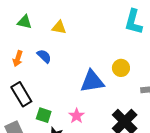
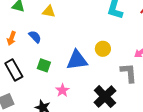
green square: (44, 115) -> (44, 65), moved

